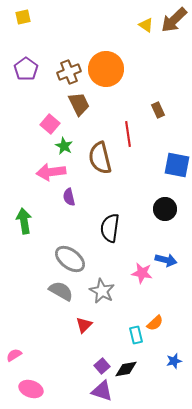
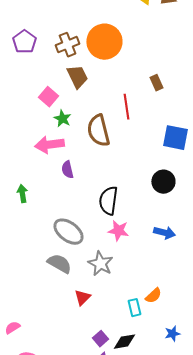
green arrow: (24, 221) -> (22, 194), size x0.7
pink star: (142, 273) -> (118, 231), moved

